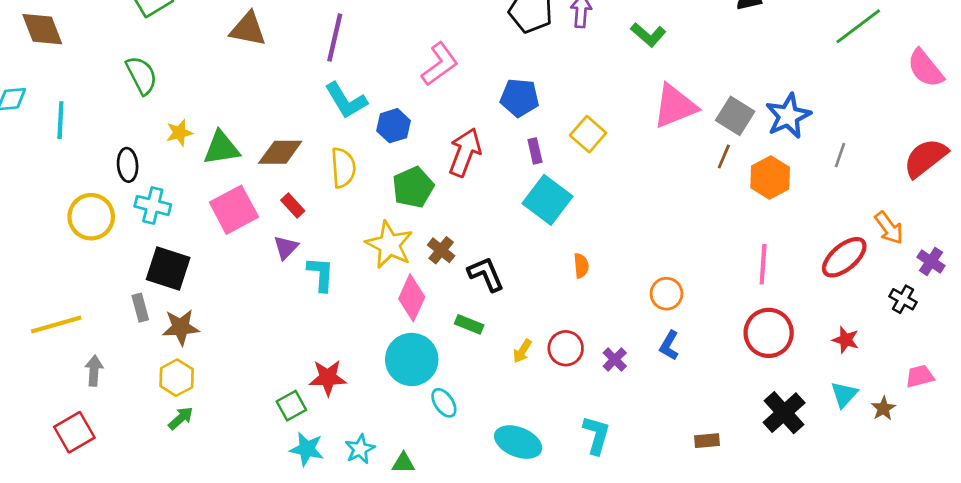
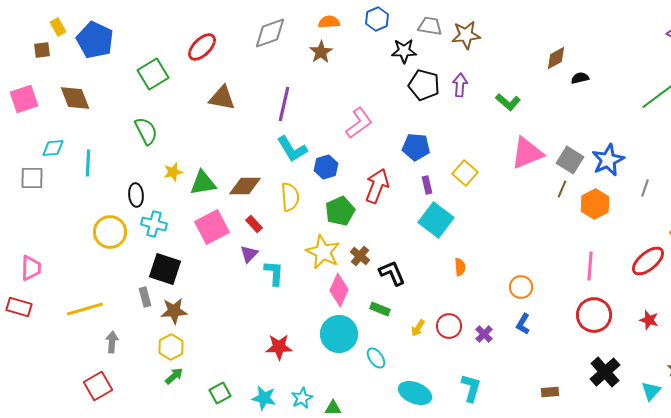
cyan triangle: (844, 394) -> (651, 391), moved
cyan ellipse: (444, 403) -> (376, 358), moved
green square: (291, 406) -> (220, 393), moved

